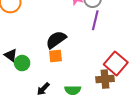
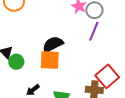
orange square: (55, 56) -> (50, 60), size x1.5

